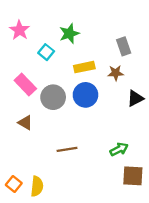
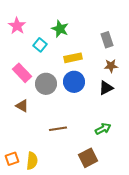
green star: (69, 34) -> (60, 29), turned -30
brown star: (116, 73) -> (111, 66), moved
black triangle: (135, 98) -> (106, 88), moved
brown square: (133, 176) -> (88, 158), moved, turned -30
orange square: (14, 184) -> (12, 159), turned 32

